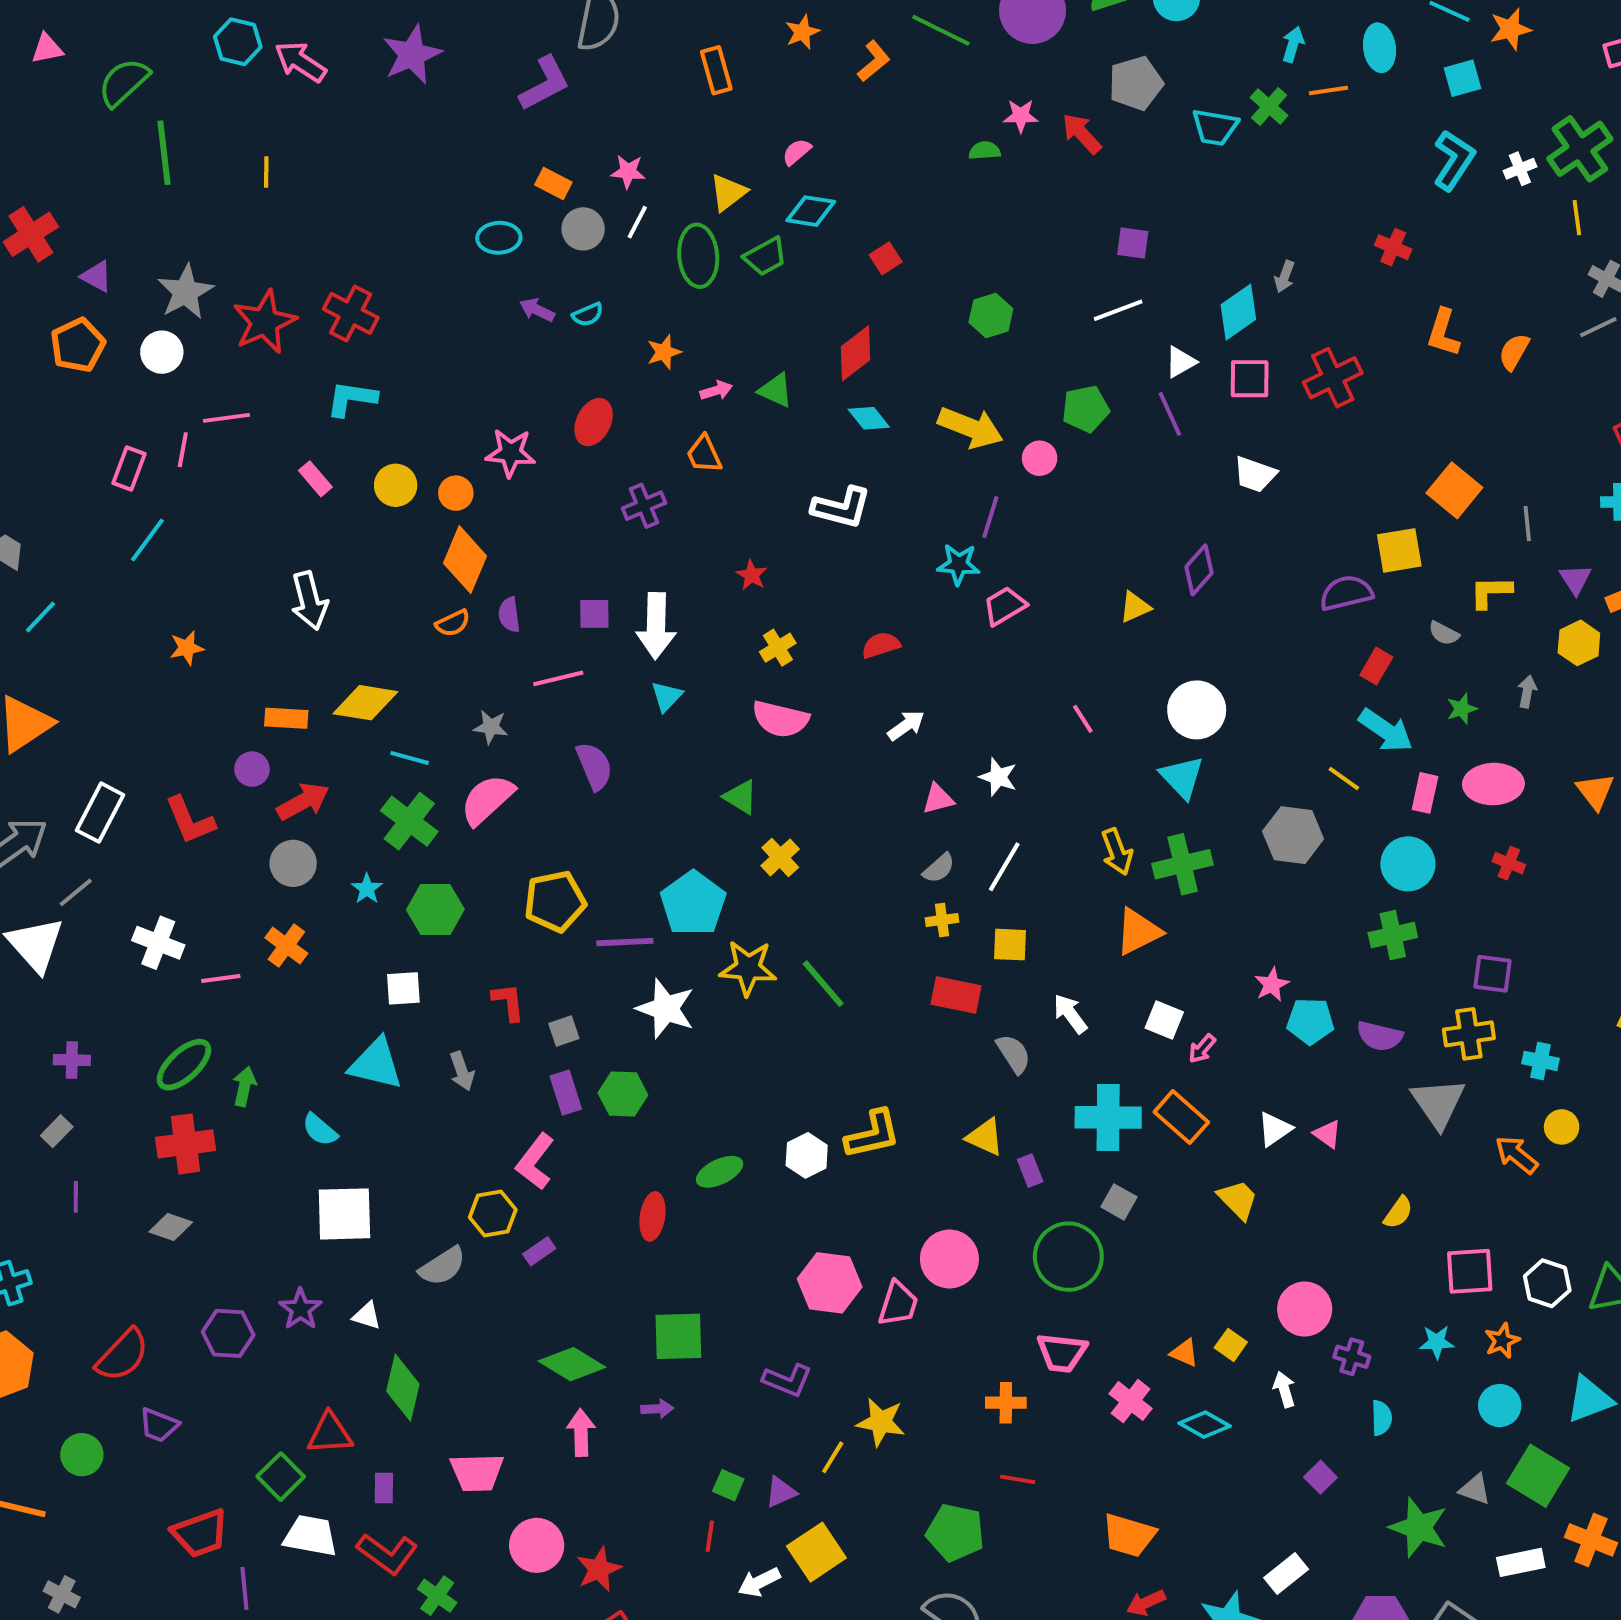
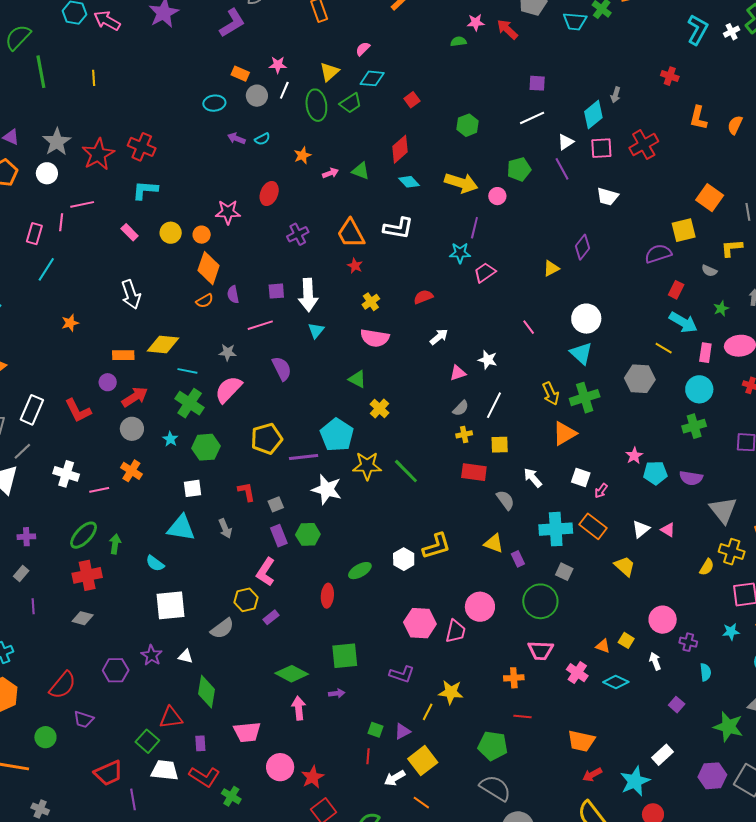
orange trapezoid: (704, 454) -> (351, 233), moved, size x1.5
yellow cross: (1469, 1034) -> (732, 552), moved, turned 30

